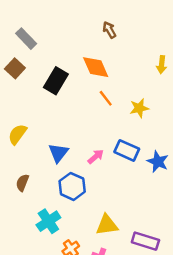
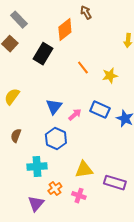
orange diamond: (96, 67) -> (65, 30), moved, turned 75
blue triangle: (58, 153) -> (54, 107), moved
cyan cross: (48, 221) -> (37, 167), turned 30

